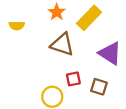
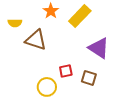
brown triangle: (62, 44) -> (36, 40), moved

